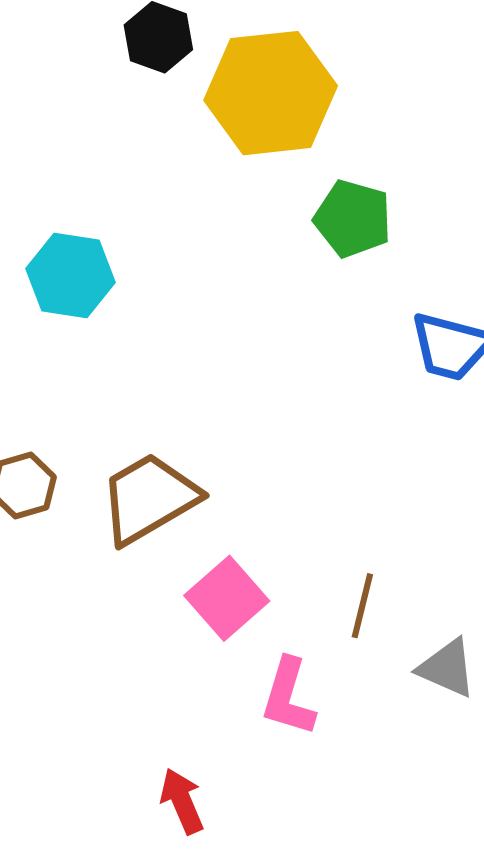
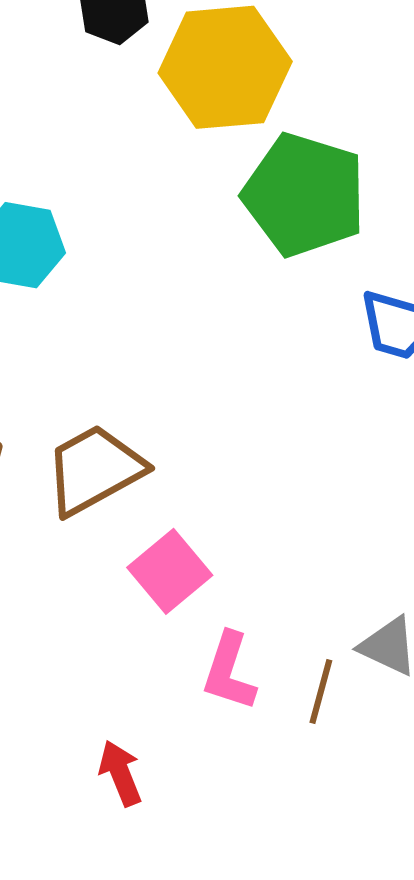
green pentagon: (353, 219) -> (304, 195), size x1.6
brown line: (362, 606) -> (321, 691), moved

